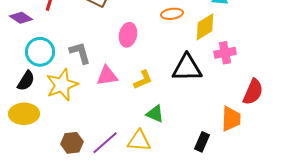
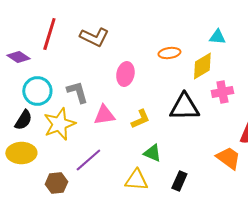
orange trapezoid: (231, 119) -> (228, 158), turned -56
black rectangle: (202, 142) -> (179, 181), moved
brown hexagon: (72, 143) -> (56, 183), moved
purple line: (105, 143) -> (88, 160), moved

